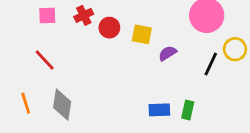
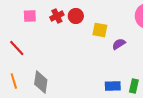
red circle: (109, 28) -> (76, 16), moved
red line: (45, 60) -> (17, 48), moved

